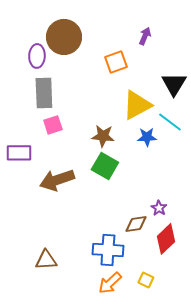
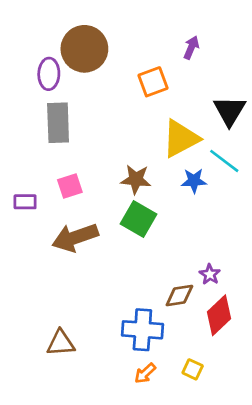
pink square: (53, 125) -> (70, 186), moved
purple rectangle: (19, 153) -> (25, 202), size x0.7
orange arrow: (110, 283) -> (145, 373), size x0.7

